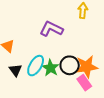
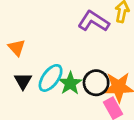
purple L-shape: (51, 29) -> (94, 21), moved

